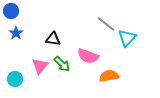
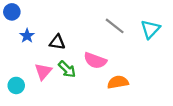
blue star: (16, 33) -> (27, 36), moved
cyan triangle: (127, 38) -> (150, 29), moved

